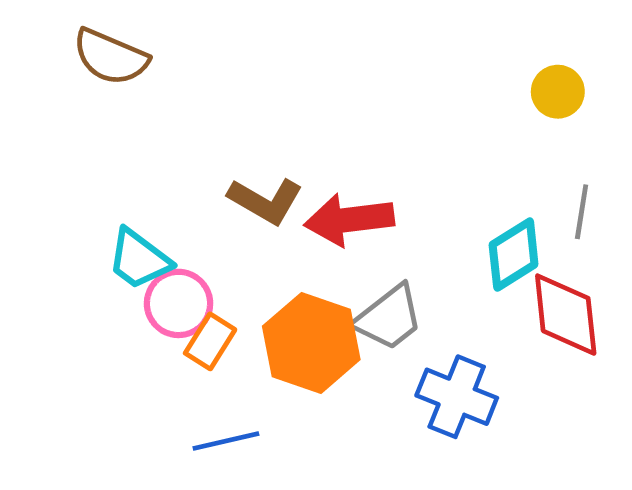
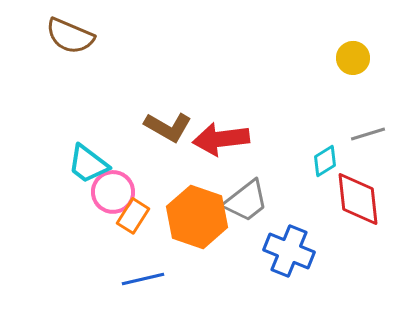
gray line: (582, 212) -> (368, 134), turned 64
cyan diamond: (514, 254) -> (325, 161), size x0.7

